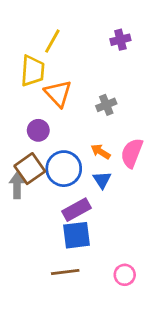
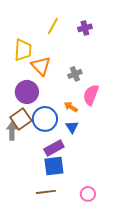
yellow line: (52, 41) -> (53, 26), moved
purple circle: (38, 130) -> (27, 92), size x1.5
pink semicircle: (132, 153) -> (91, 95), moved

